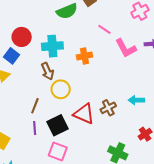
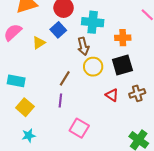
blue square: (11, 56) -> (58, 30), moved
red triangle: (84, 114) -> (112, 95), size x0.6
black square: (57, 125) -> (122, 65), moved

